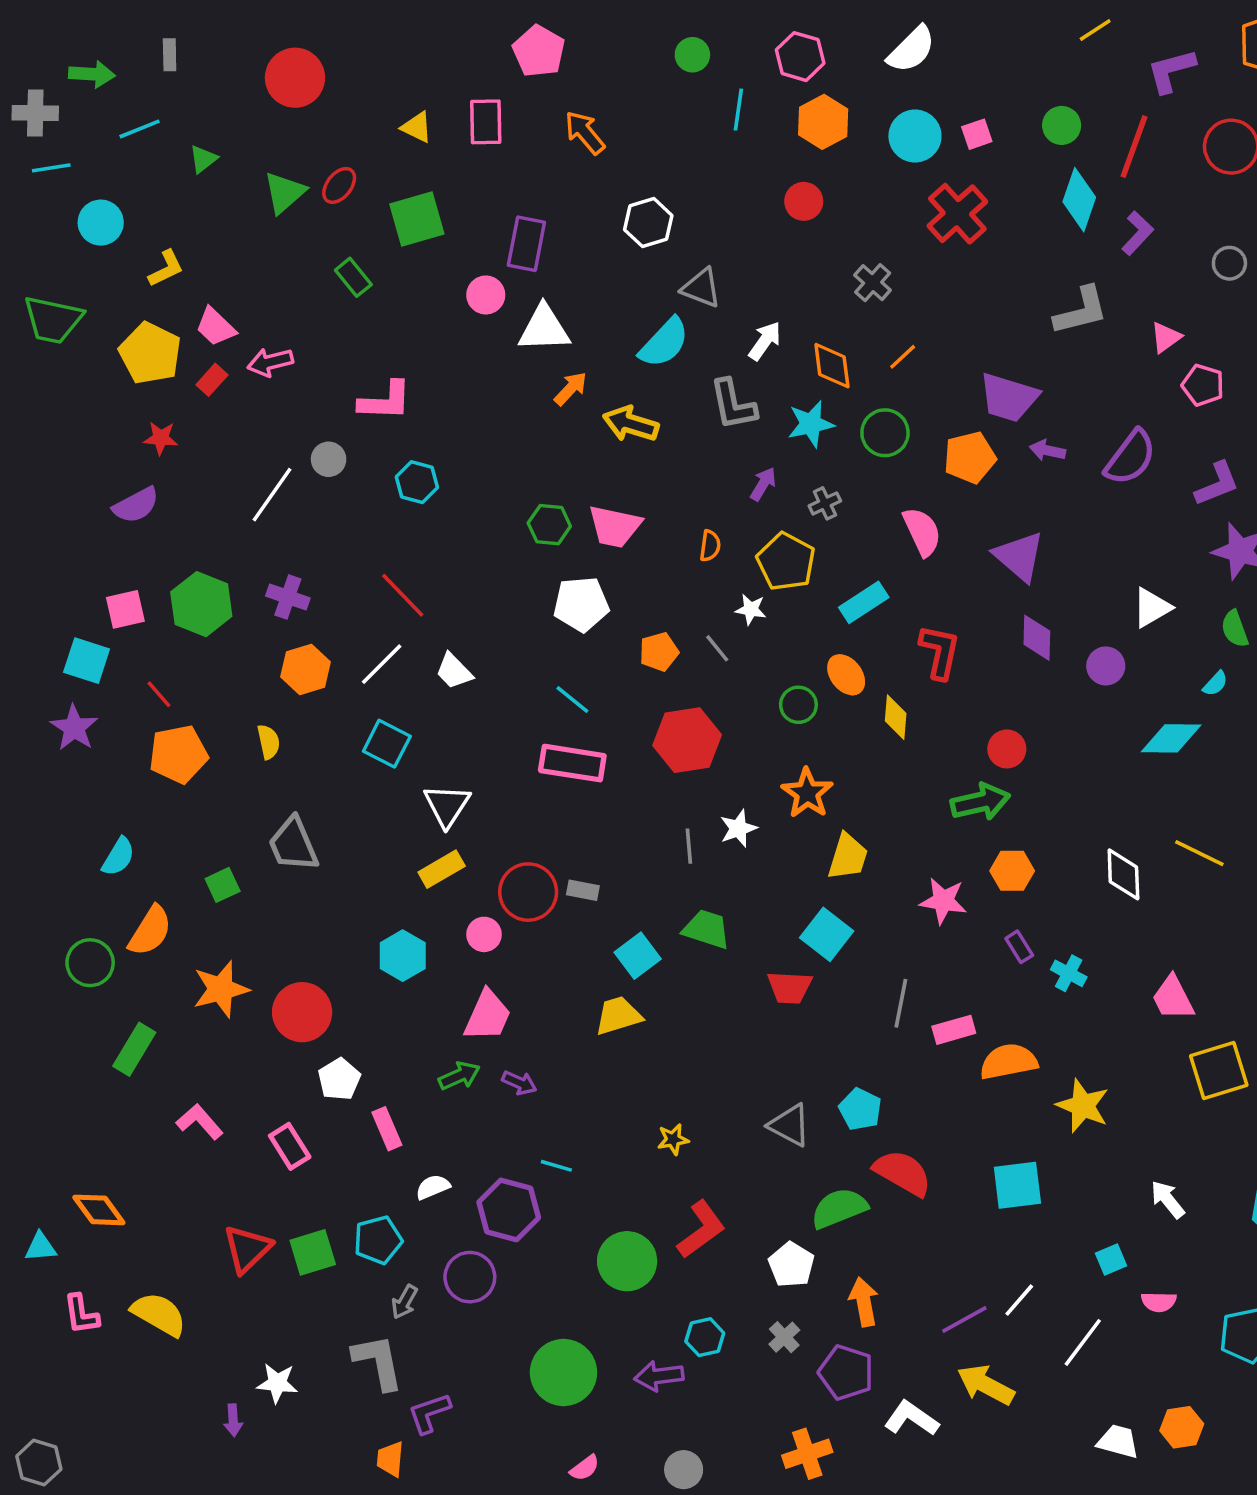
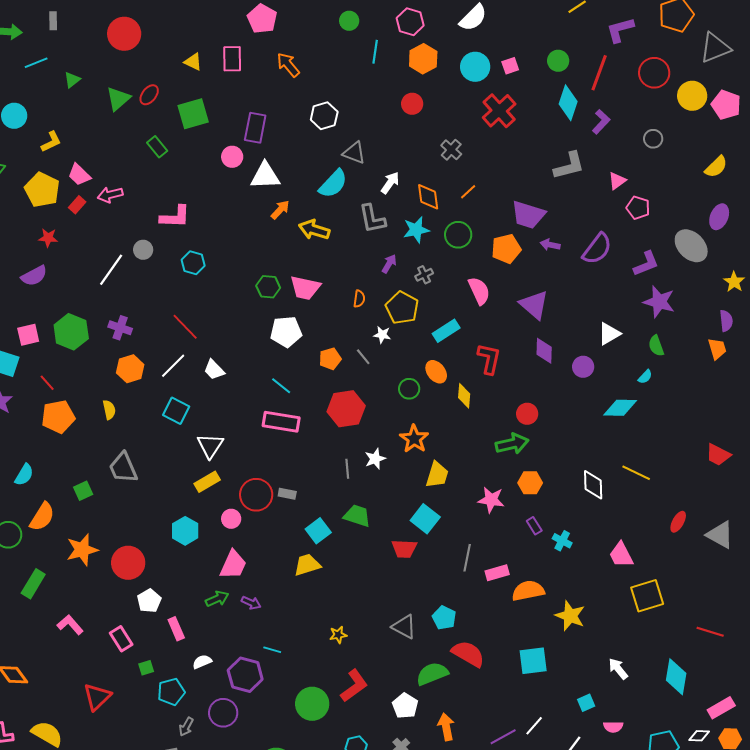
green square: (313, 1252) -> (146, 668), moved, size x0.6

